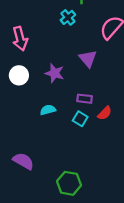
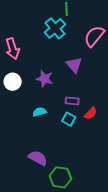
cyan cross: (68, 17) -> (55, 28), size x1.5
purple semicircle: (23, 161) -> (38, 158), moved

